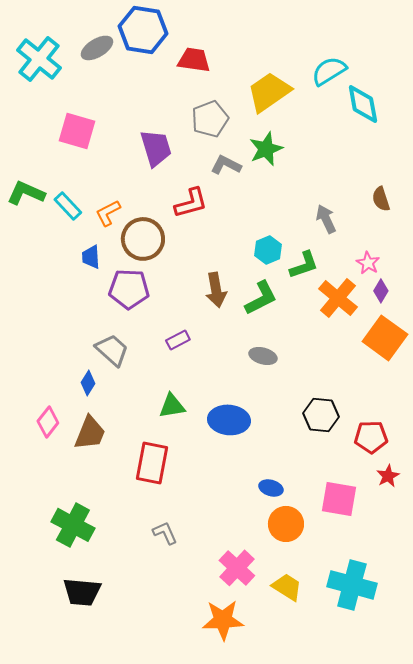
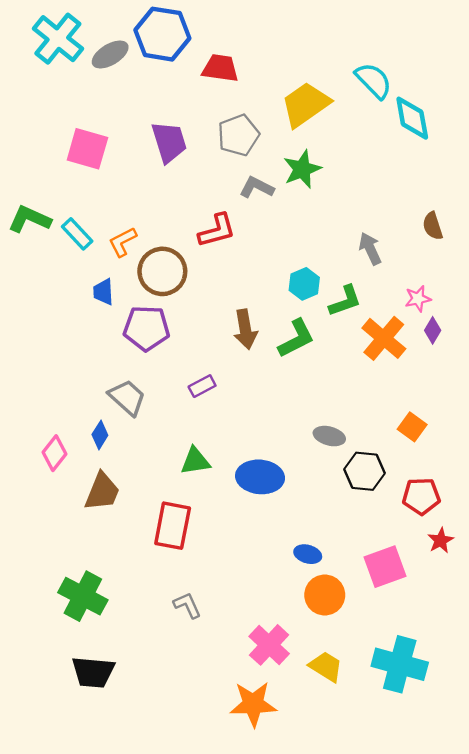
cyan cross: (39, 59) -> (58, 39), moved
cyan semicircle: (329, 71) -> (374, 81), turned 78
purple trapezoid: (156, 148) -> (169, 142), moved
pink star: (368, 263) -> (418, 299), turned 30
orange square: (385, 338) -> (412, 427), moved, size x0.6
gray ellipse: (263, 356) -> (329, 436), moved
pink diamond: (48, 422) -> (55, 453), moved
pink square: (339, 499) -> (385, 567), turned -30

